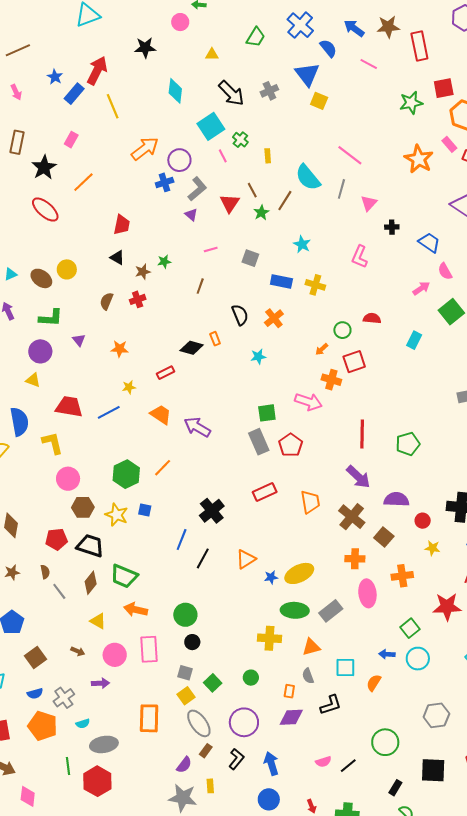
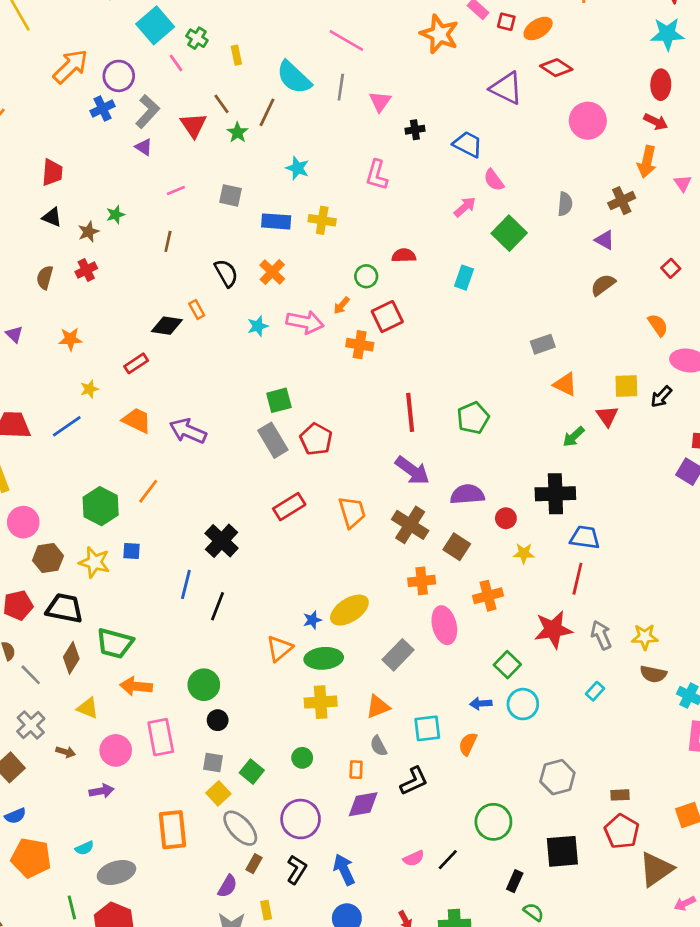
pink arrow: (308, 402) -> (305, 322), moved
orange triangle: (246, 559) -> (279, 649), moved
green ellipse: (295, 610) -> (324, 658), moved
gray cross: (64, 698) -> (31, 725), moved

